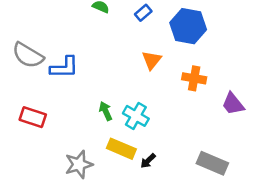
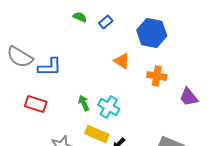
blue rectangle: (143, 13) -> (106, 22), moved
orange triangle: (152, 60) -> (122, 61), turned -36
red rectangle: (33, 117) -> (36, 104), moved

